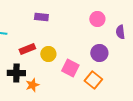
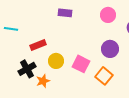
purple rectangle: (41, 17) -> (65, 13), moved
yellow circle: (48, 54) -> (56, 61), moved
black cross: (16, 73) -> (27, 69), turned -30

